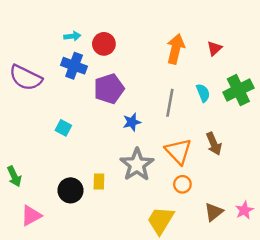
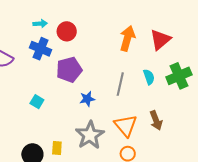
red triangle: (214, 48) -> (160, 40), size x1.6
cyan square: (63, 128) -> (37, 102), moved

